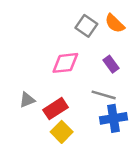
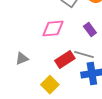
red rectangle: (55, 109) -> (65, 60), moved

